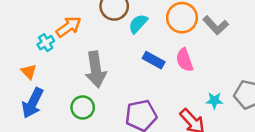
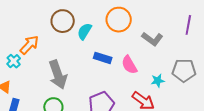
gray L-shape: (216, 25) -> (152, 39), moved
pink semicircle: (185, 60) -> (129, 65), moved

